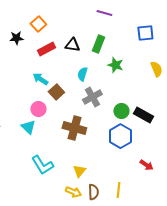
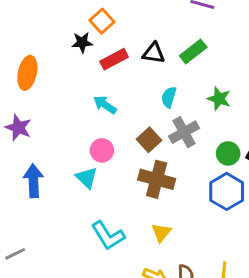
black star: (16, 38) -> (82, 42), moved
green rectangle: (98, 44) -> (193, 52), turned 30
green star: (115, 65) -> (219, 99), moved
brown square: (56, 92) -> (149, 140), moved
yellow triangle: (79, 171) -> (161, 233), moved

